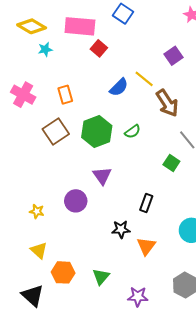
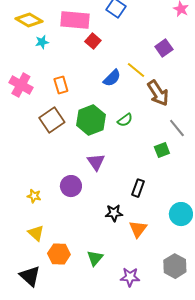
green square: (171, 163) -> (162, 150), turned 35

